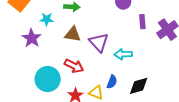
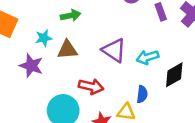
brown triangle: (73, 34) -> (67, 50), moved
black diamond: (139, 86) -> (174, 75), moved

